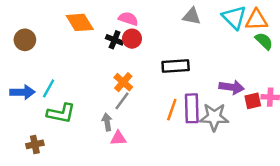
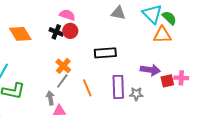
orange triangle: (256, 20) -> (162, 35), moved
orange diamond: (80, 22) -> (20, 34), moved
green semicircle: (264, 41) -> (169, 18), moved
orange line: (172, 110) -> (87, 88), moved, turned -42
gray star: (214, 117) -> (136, 94), size x0.6

